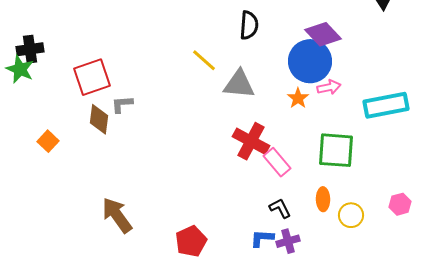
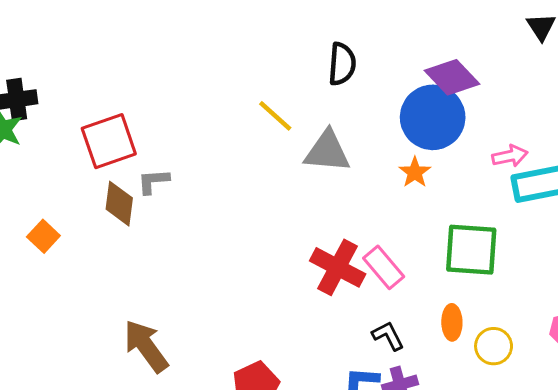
pink arrow: (329, 87) -> (510, 156), moved
red cross: (251, 141) -> (338, 267), moved

